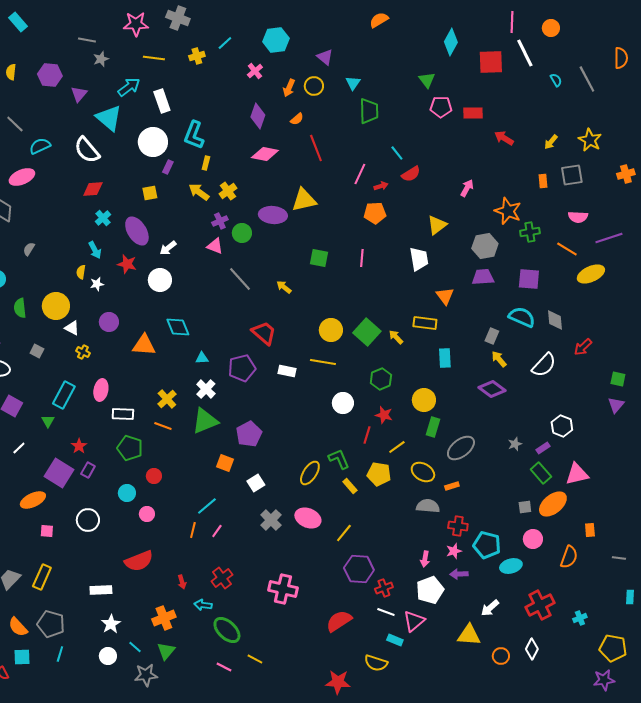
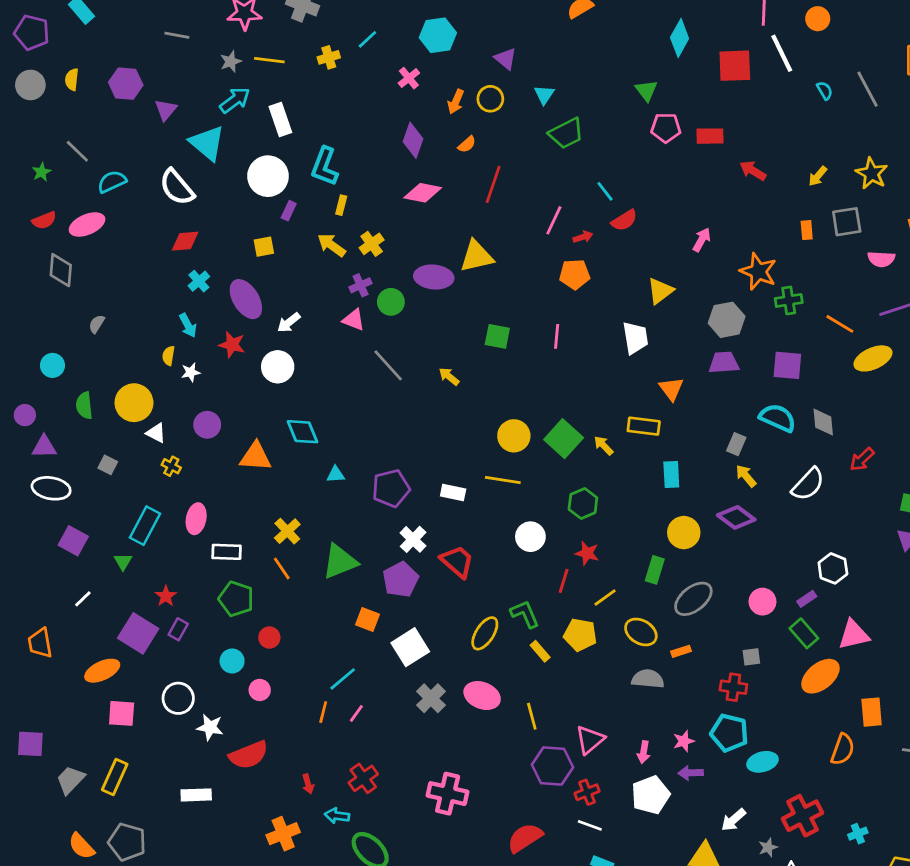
gray star: (101, 59) -> (231, 61), moved
green trapezoid: (369, 111) -> (566, 133), turned 64
red line: (316, 148) -> (493, 184), turned 40
pink semicircle: (578, 217) -> (881, 259), moved
red trapezoid: (264, 333) -> (457, 562), moved
white cross: (206, 389) -> (413, 539), moved
yellow circle: (424, 400) -> (684, 533), moved
orange line: (163, 426) -> (282, 568), turned 36
gray star: (515, 444) -> (768, 847), moved
white square: (256, 483) -> (410, 647), size x1.5
gray square: (525, 507) -> (751, 657), moved
red cross: (458, 526) -> (733, 687), moved
orange rectangle: (590, 530) -> (872, 712), size x1.5
pink square: (47, 531) -> (122, 713), size x1.5
yellow line: (344, 533) -> (532, 716), turned -54
pink circle: (533, 539) -> (762, 602), moved
pink triangle: (414, 621) -> (590, 740), moved
white star: (111, 624) -> (210, 727), moved, turned -30

